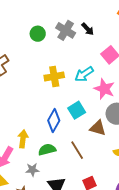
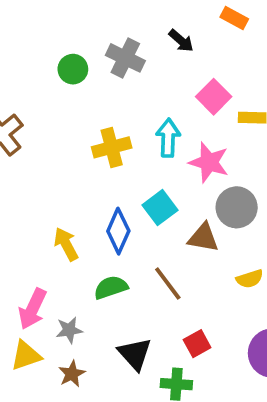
black arrow: (88, 29) -> (181, 41), moved
cyan arrow: (84, 74) -> (168, 138), turned 132
yellow arrow: (23, 139) -> (66, 244), moved, turned -30
gray star: (32, 170) -> (69, 330), moved

